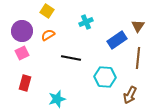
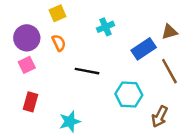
yellow square: (47, 11) -> (58, 13), turned 32
brown triangle: (138, 26) -> (169, 32), turned 40
orange semicircle: (48, 35) -> (59, 43), turned 96
brown line: (138, 58) -> (169, 71), turned -35

